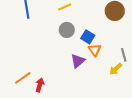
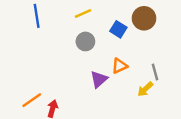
blue square: (88, 37) -> (118, 29), moved
orange triangle: (95, 50) -> (120, 66), turned 40

